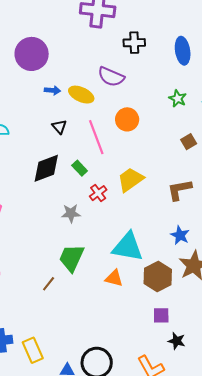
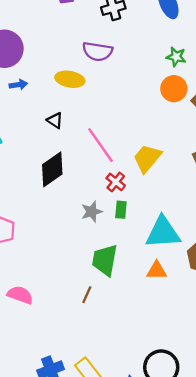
blue arrow: (53, 90) -> (18, 85), moved
orange circle: (127, 119) -> (174, 89), moved
pink line: (96, 137) -> (101, 145), moved
green rectangle: (80, 168) -> (121, 210), moved, turned 63

